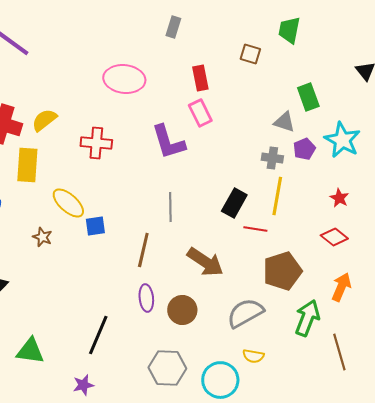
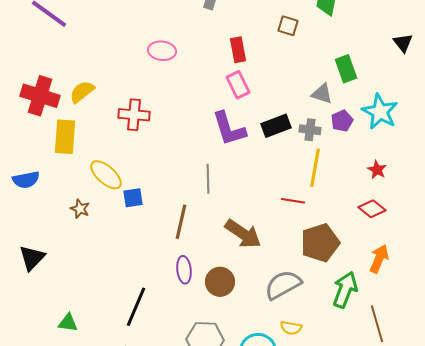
pink ellipse: (124, 79) -> (162, 51), size x0.7
purple L-shape: (168, 142) -> (229, 129), moved
black rectangle: (234, 203) -> (276, 126), moved, turned 40
green triangle: (30, 351) -> (68, 323), size x0.7

